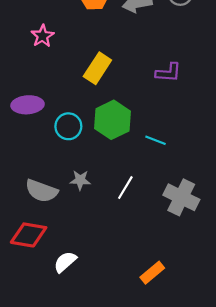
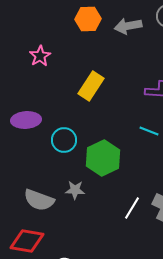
green hexagon: (112, 120) -> (103, 158), moved
cyan line: (155, 140) -> (149, 131), moved
white line: (125, 188) -> (132, 208), moved

